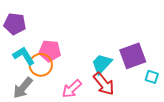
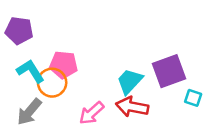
red arrow: (104, 84) -> (132, 107), turned 140

